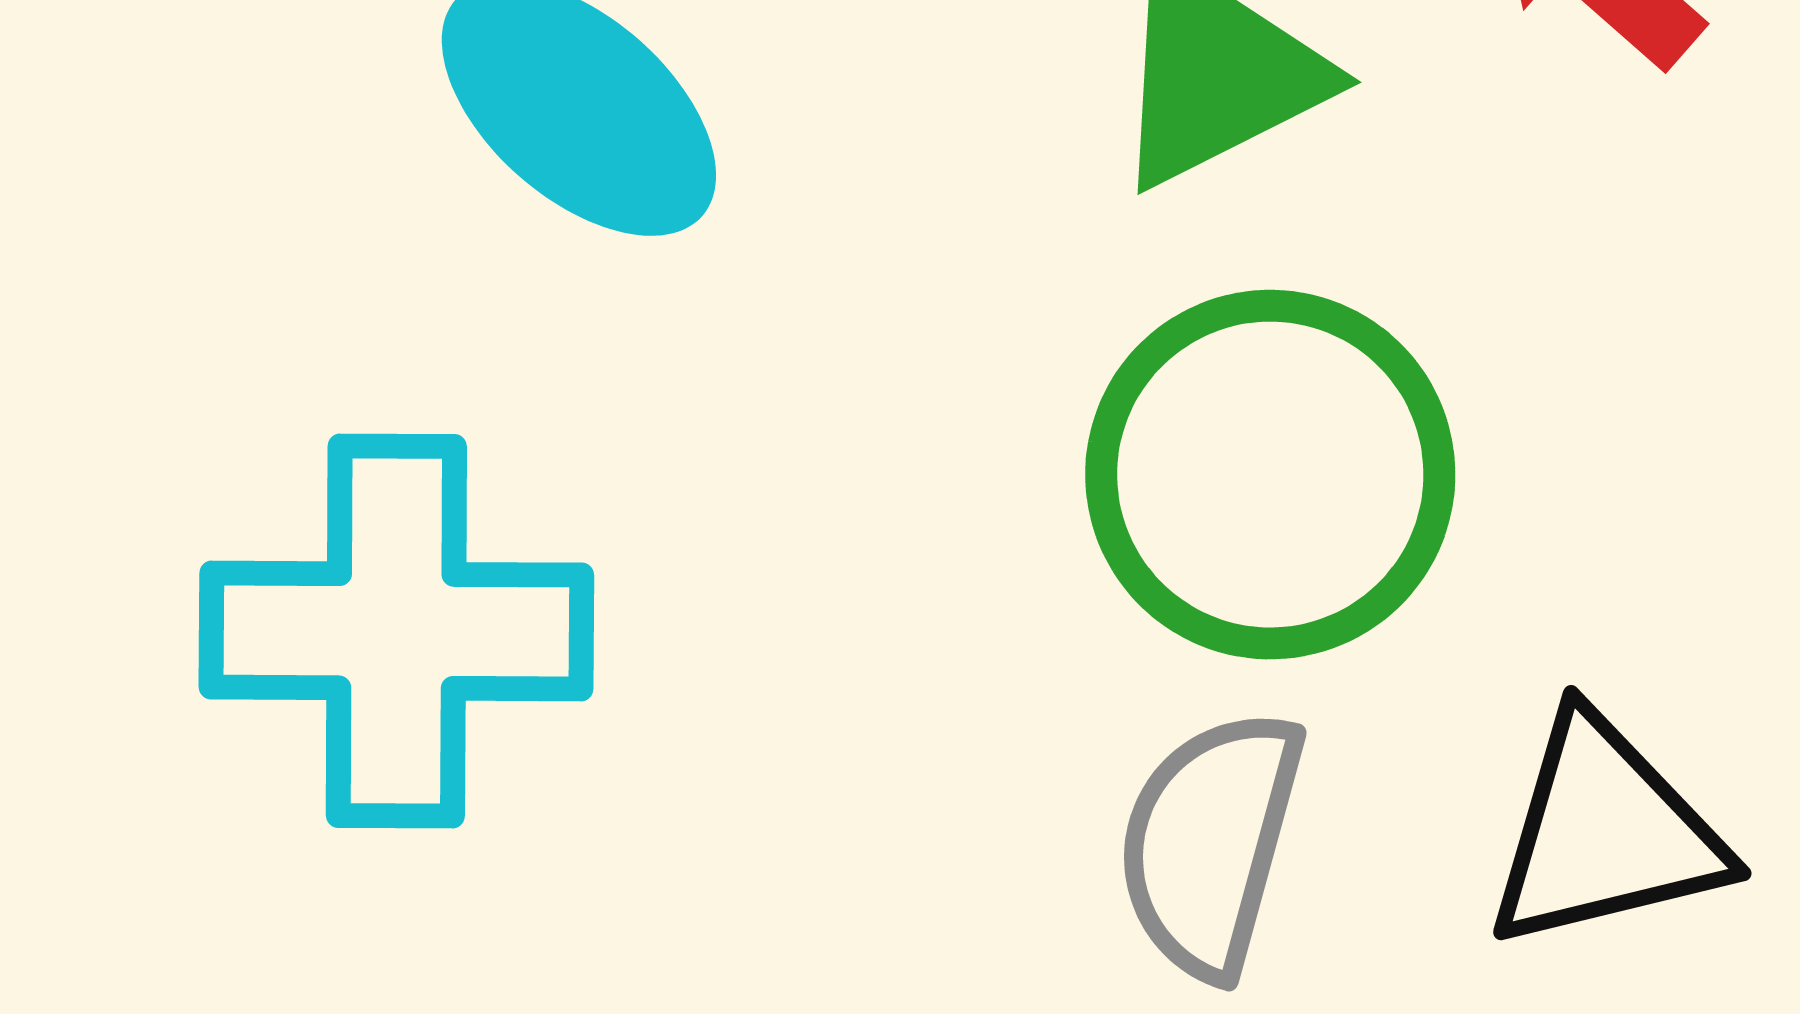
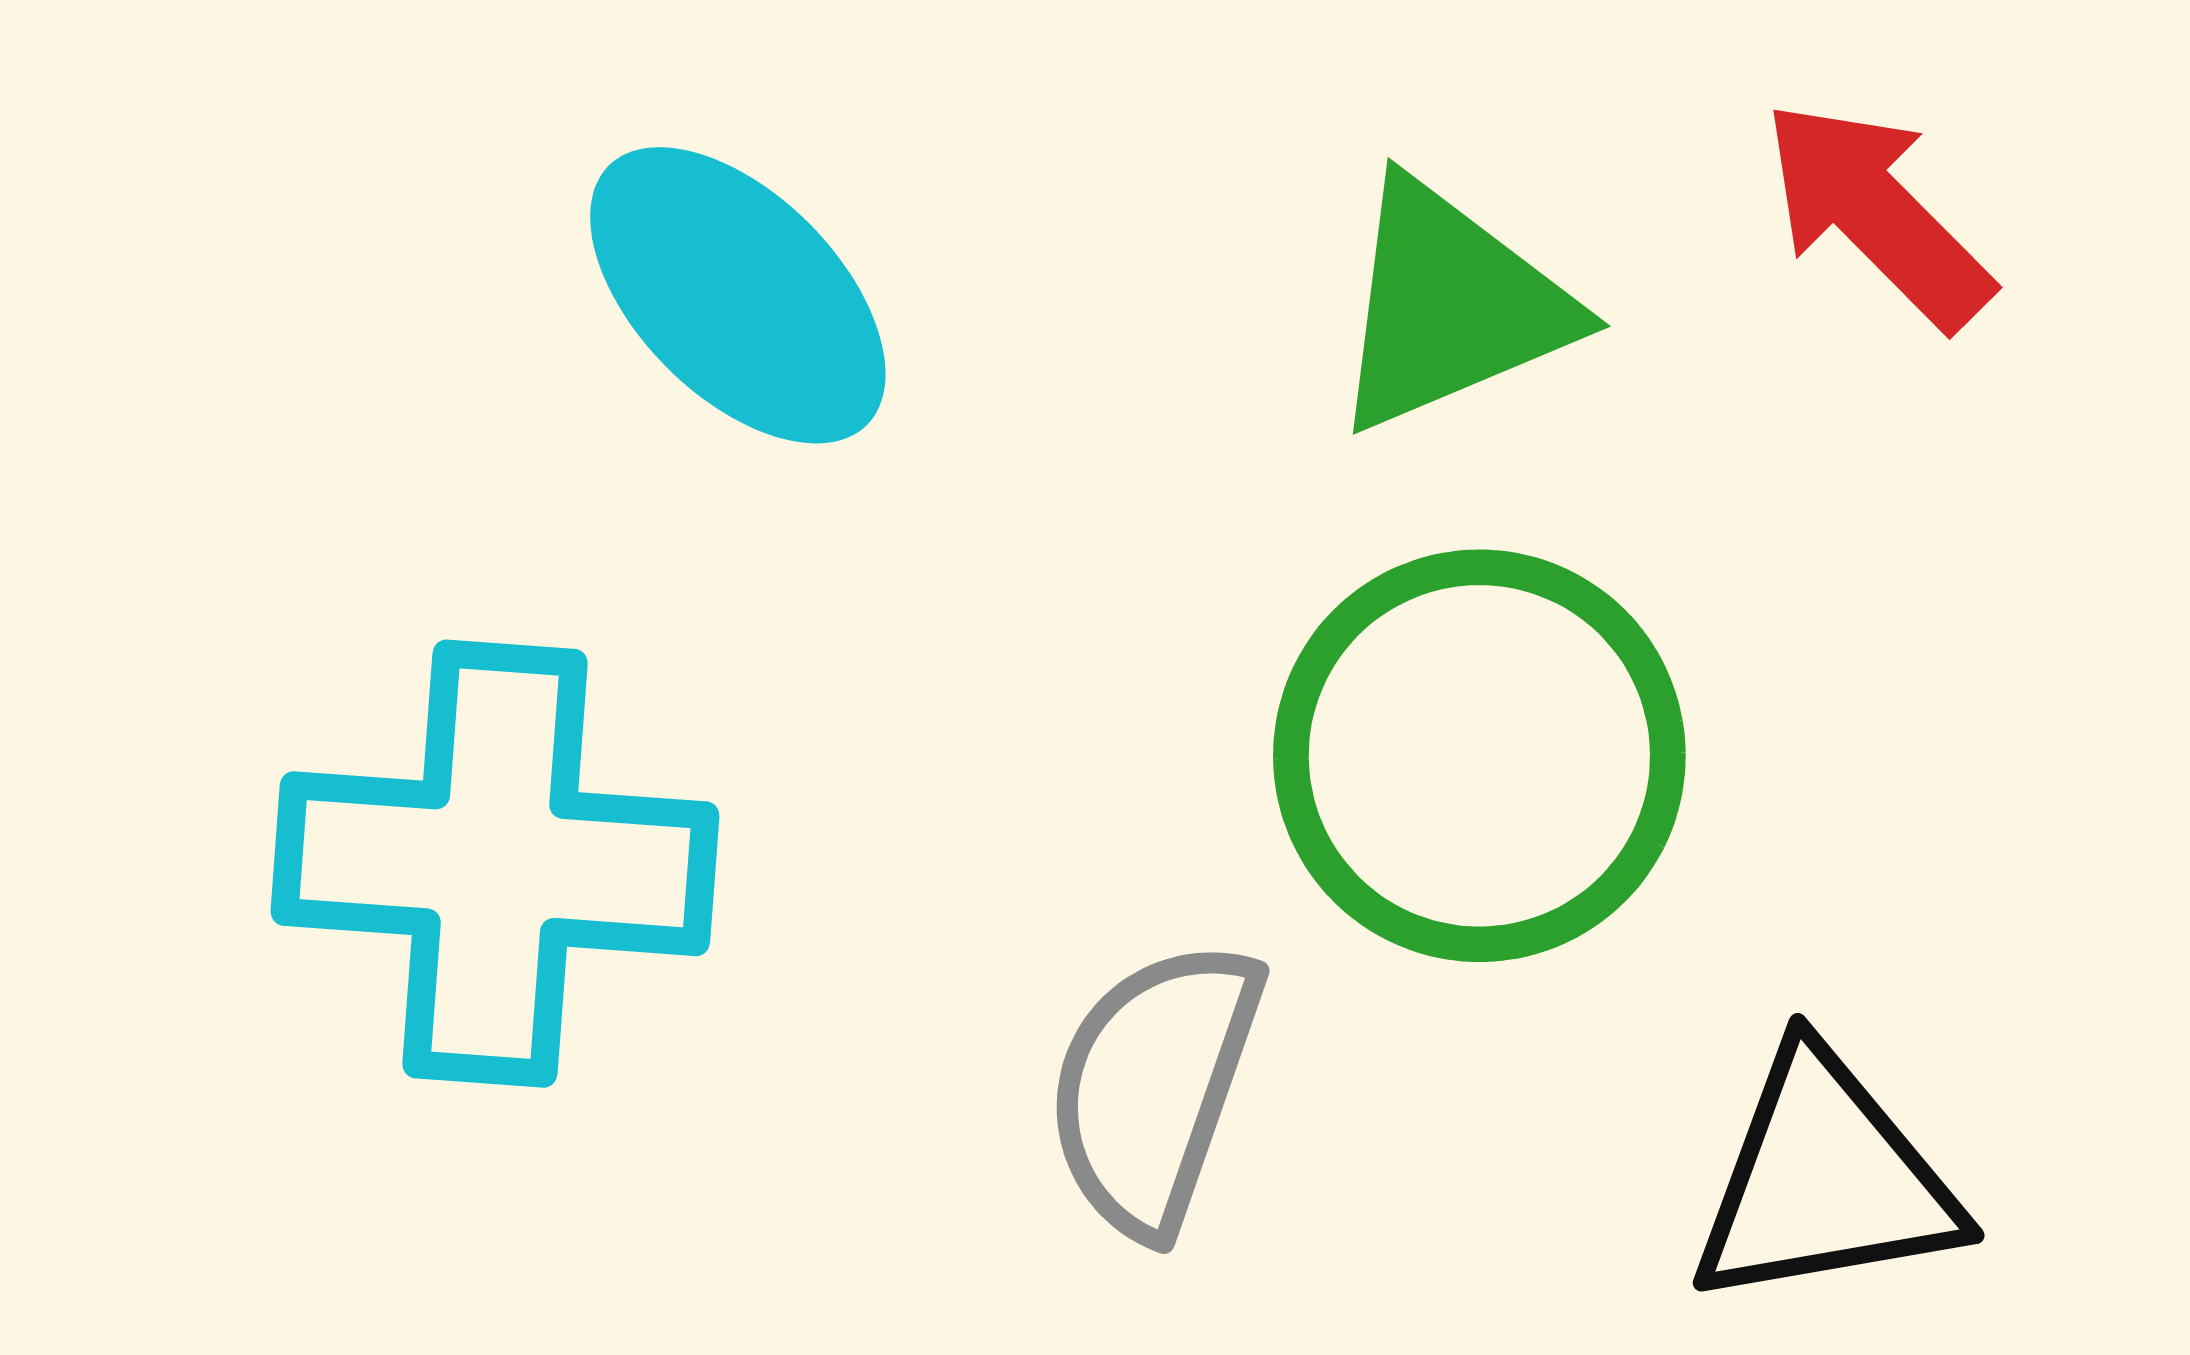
gray semicircle: (1210, 843) -> (1154, 1087), moved

